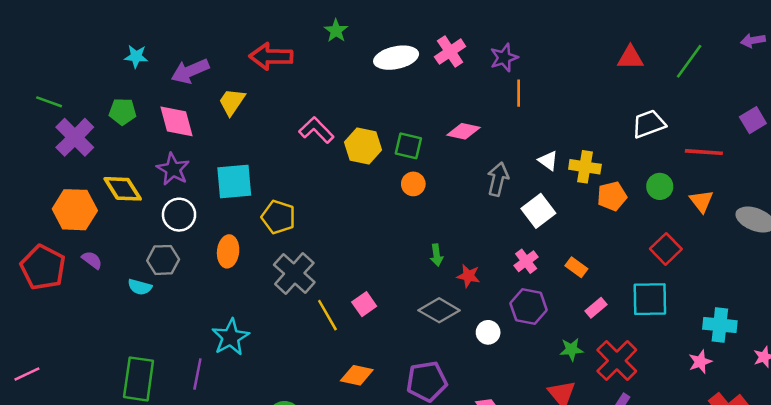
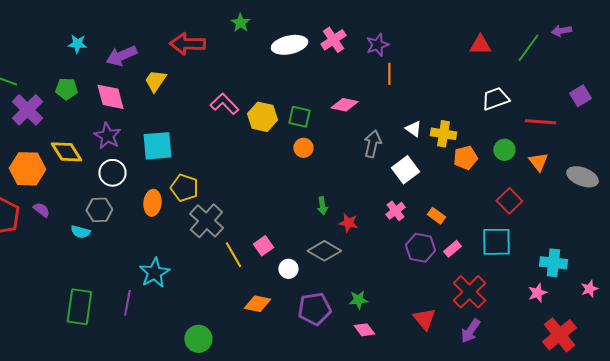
purple arrow: (753, 40) -> (561, 31), moved
yellow pentagon: (278, 217) -> (184, 188), moved
purple hexagon: (529, 307) -> (420, 248), moved
white circle: (488, 332) -> (288, 269), moved
green star: (571, 349) -> (358, 300), moved

